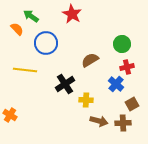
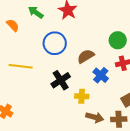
green arrow: (31, 16) -> (36, 12), moved
blue circle: (46, 43) -> (55, 43), moved
blue cross: (116, 84) -> (101, 75), moved

